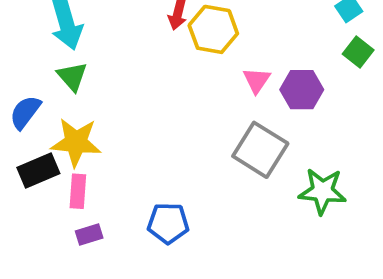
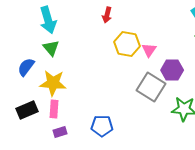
yellow hexagon: (213, 29) -> (127, 44), moved
purple hexagon: (302, 90) -> (172, 70), moved
black rectangle: (38, 171) -> (27, 110), moved

